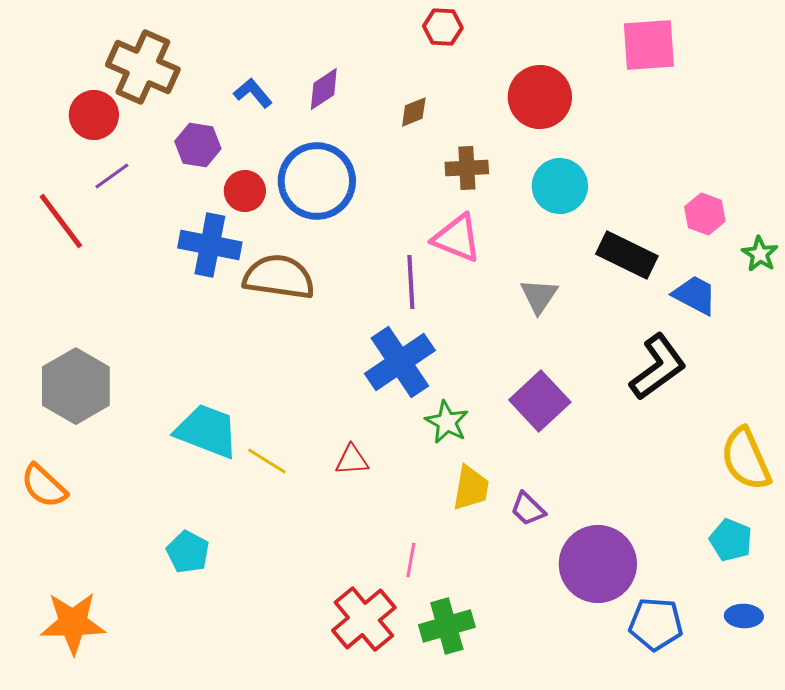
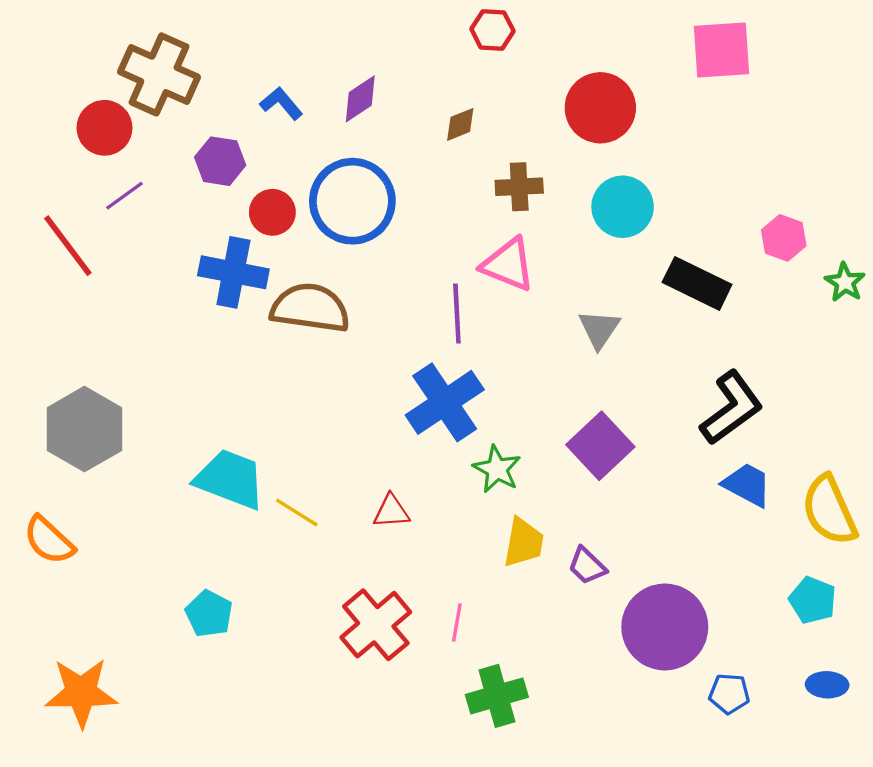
blue trapezoid: (695, 295) -> (747, 485), moved
red cross: (364, 619) -> (376, 625), moved
blue pentagon: (656, 624) -> (729, 694), size x0.7

